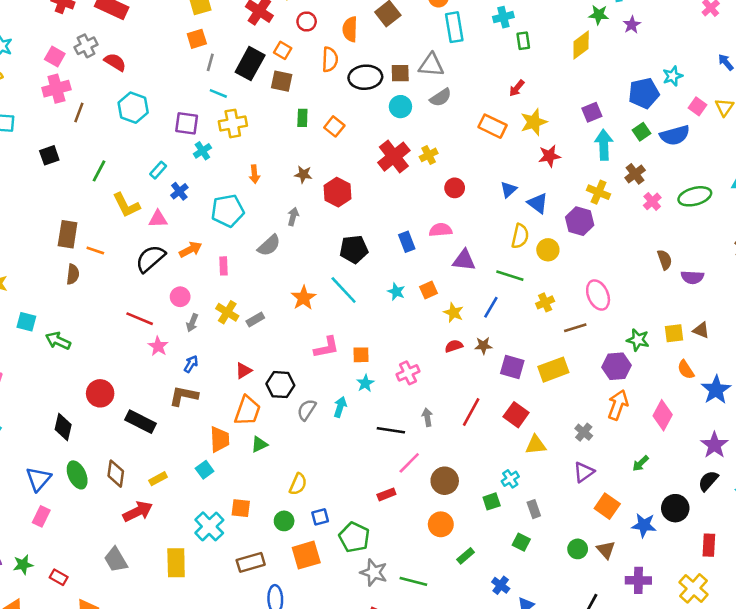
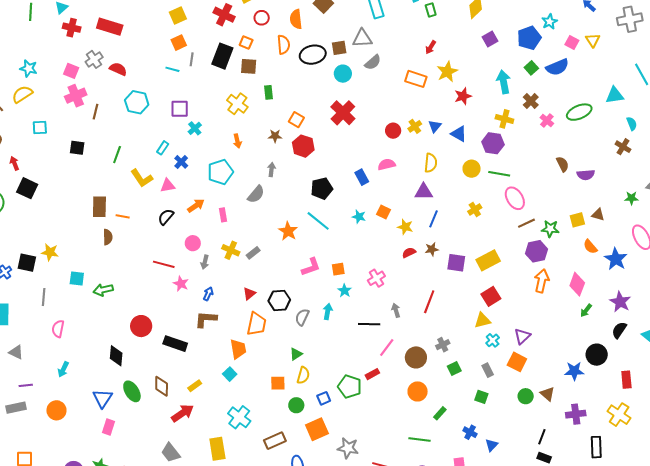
cyan line: (218, 93) -> (172, 69), moved
purple square: (592, 112) -> (490, 39), moved
yellow cross: (233, 123) -> (237, 104), moved, turned -35
orange square: (334, 126) -> (296, 120), moved
black square: (49, 155) -> (77, 148), turned 35
yellow cross: (429, 155) -> (415, 126), moved
yellow semicircle: (520, 236) -> (431, 163), moved
black semicircle: (150, 259) -> (166, 217), size x0.7
purple triangle: (464, 260) -> (424, 192), moved
green line: (510, 276) -> (499, 174), moved
orange square: (428, 290) -> (384, 212), turned -32
brown line: (575, 328) -> (527, 223), moved
green arrow: (58, 341) -> (103, 290), turned -30
red square: (516, 415) -> (491, 296), moved, turned 30
gray cross: (584, 432) -> (443, 345), moved, turned 32
green triangle: (259, 444) -> (296, 354), moved
green arrow: (641, 463) -> (586, 310), moved
cyan cross: (510, 479) -> (493, 340), moved
orange square: (607, 506) -> (517, 362), moved
orange square: (241, 508) -> (278, 383), moved
green pentagon: (354, 537) -> (350, 387), moved
gray star: (374, 572) -> (348, 448), moved
green line: (413, 581) -> (420, 440), moved

